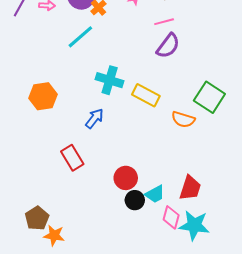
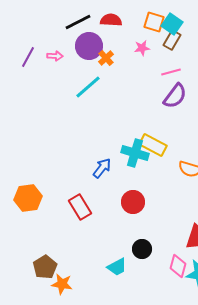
cyan cross: (110, 80) -> (135, 153), moved
orange hexagon: (43, 96) -> (28, 198), moved
red circle: (126, 178) -> (133, 202), moved
cyan trapezoid: (155, 194) -> (117, 267), moved

